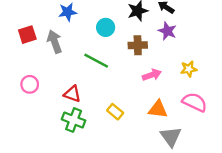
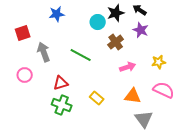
cyan circle: (106, 27) -> (98, 22), moved
gray arrow: (55, 42) -> (44, 52), moved
brown cross: (138, 45) -> (116, 42), turned -35
red triangle: (72, 94) -> (61, 83), turned -35

